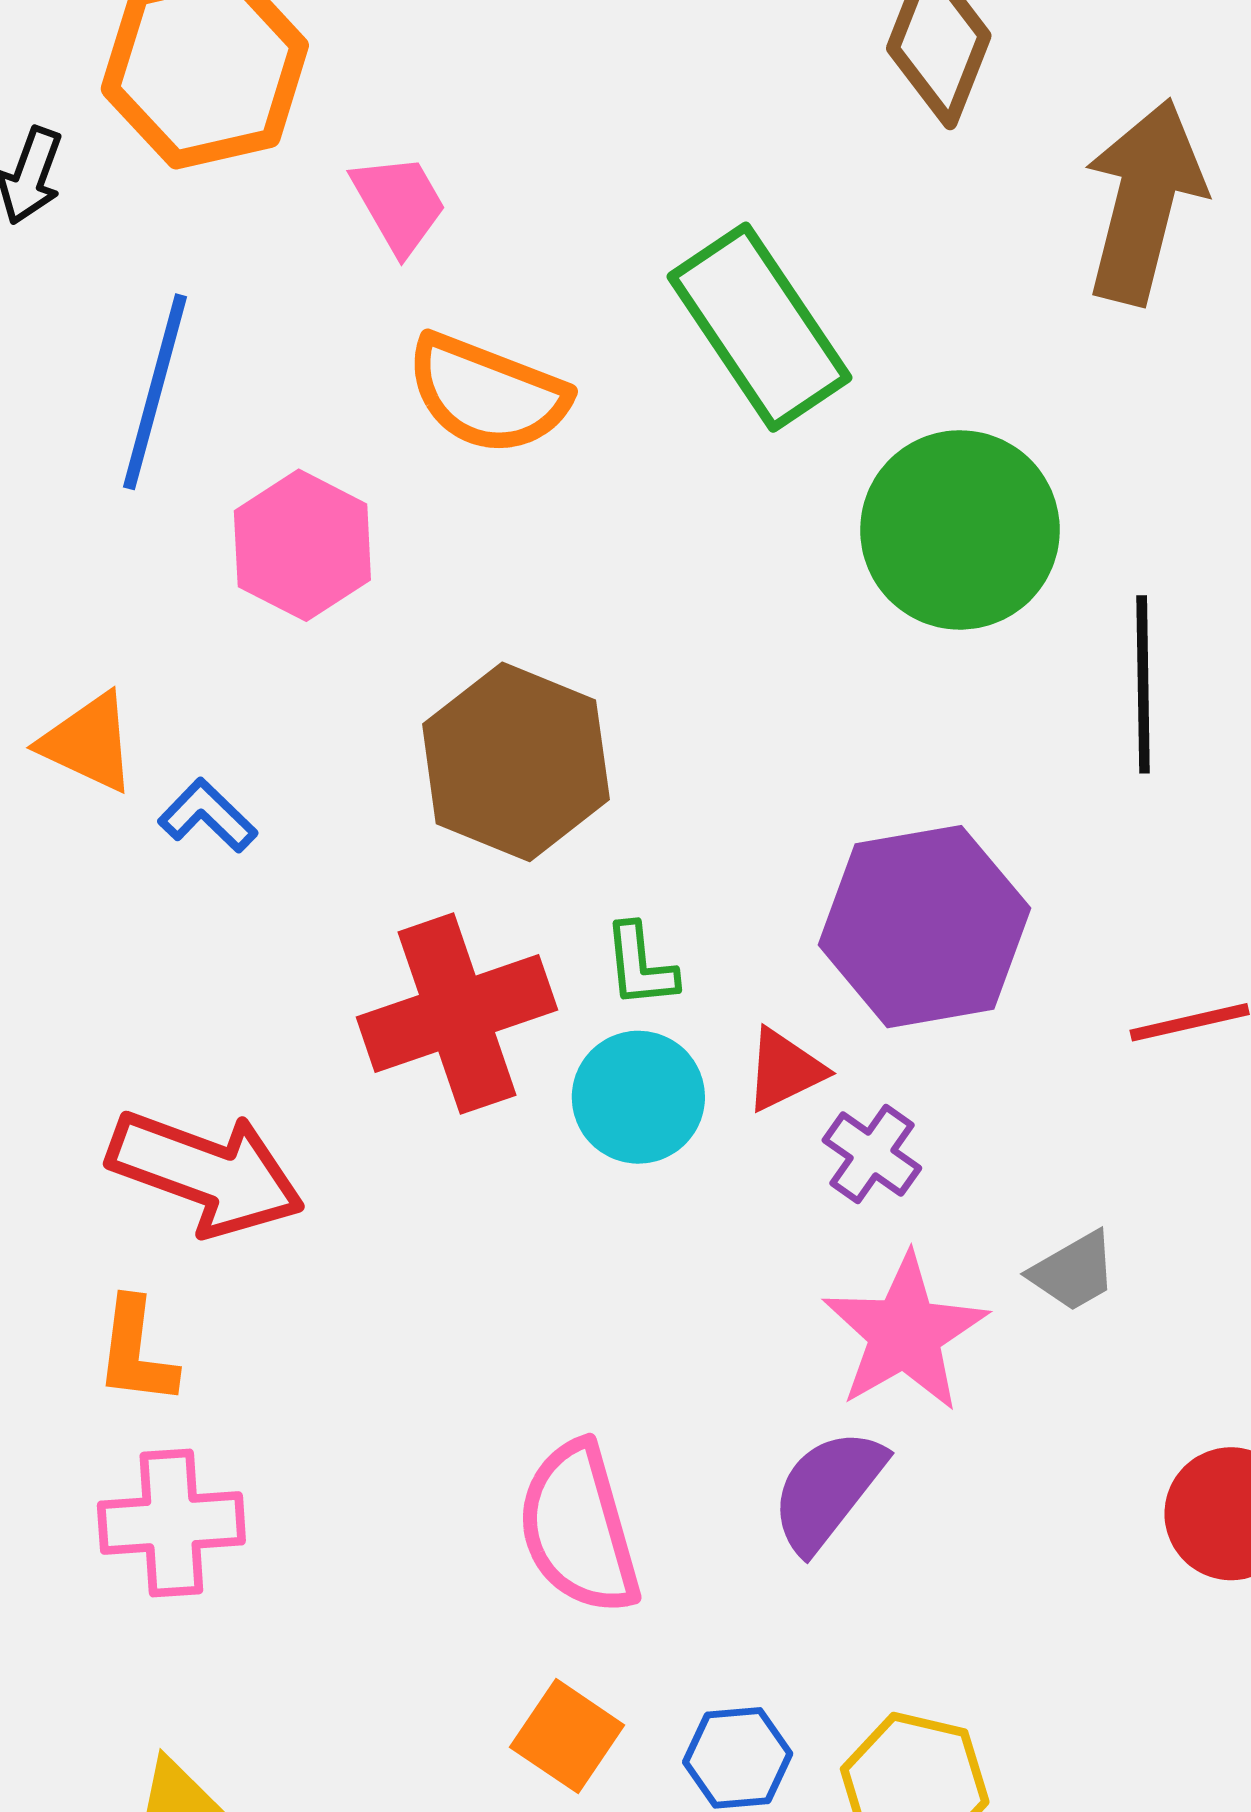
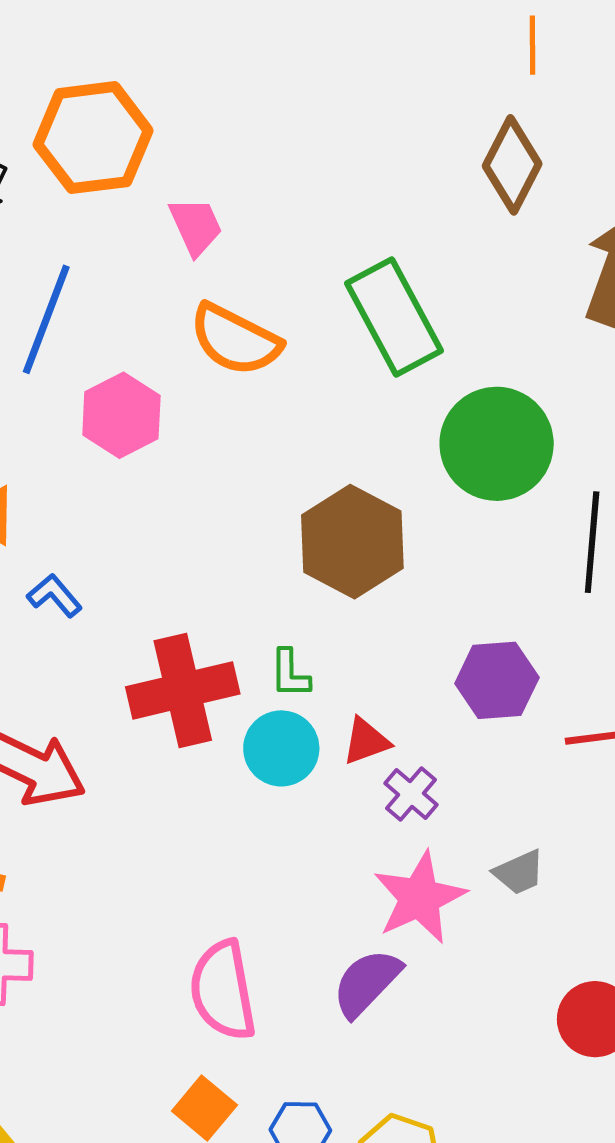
brown hexagon: (516, 762) -> (352, 542), moved
blue L-shape: (208, 816) -> (54, 596), moved
purple hexagon: (924, 927) -> (497, 680), moved, size x0.7

